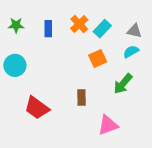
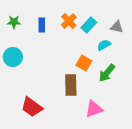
cyan semicircle: (131, 52) -> (104, 45), moved
orange square: (98, 58) -> (84, 63), moved, turned -35
brown rectangle: (82, 98) -> (71, 85), size x1.5
red trapezoid: (37, 108) -> (32, 107), moved

